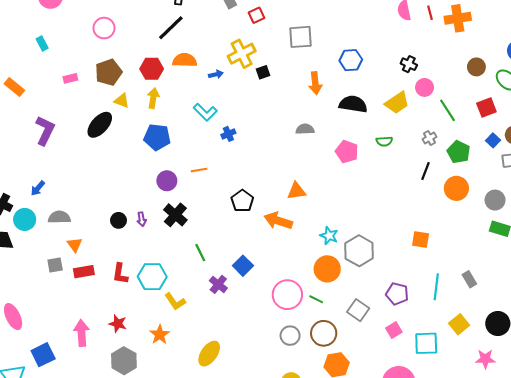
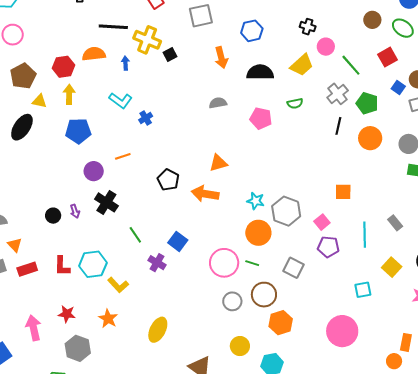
black line: (171, 28) -> (113, 27), moved, turned 56
yellow cross: (242, 54) -> (147, 40), turned -32
blue arrow: (216, 74) -> (125, 63), turned -72
gray cross: (429, 138) -> (338, 94), size x1.5
pink square: (394, 330) -> (322, 222), moved
cyan square: (426, 343) -> (363, 290), size x0.7

